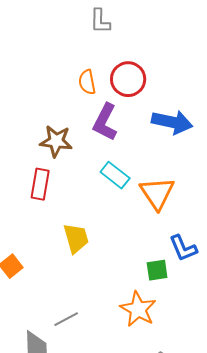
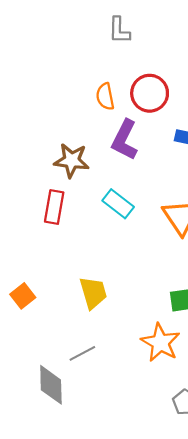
cyan rectangle: (115, 175) -> (118, 204), moved
yellow trapezoid: (76, 238) -> (93, 293), moved

